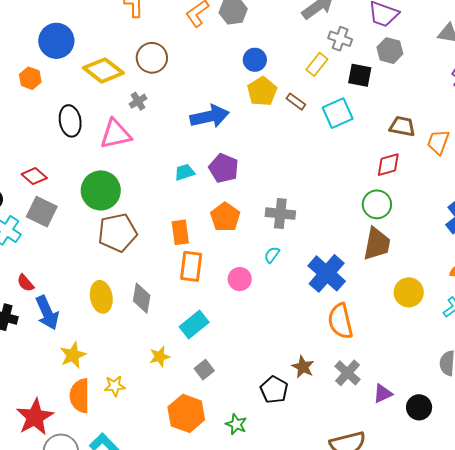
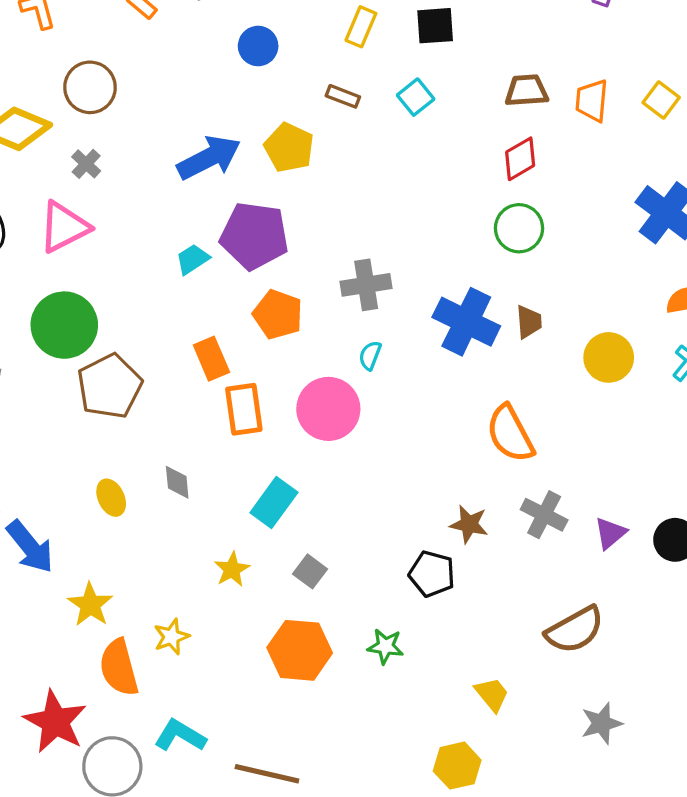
yellow pentagon: (262, 91) -> (289, 148), moved
cyan square: (338, 113) -> (416, 97), size x0.7
purple pentagon: (224, 168) -> (254, 236), size x1.4
brown trapezoid: (377, 244) -> (529, 322), moved, size x0.6
blue cross: (327, 273) -> (466, 322), moved
pink circle: (240, 279) -> (328, 409), size x1.6
yellow ellipse: (101, 297) -> (111, 498), size x0.7
gray diamond: (142, 298) -> (177, 482), size x0.7

